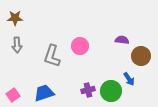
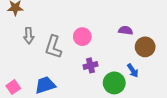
gray arrow: (17, 45) -> (29, 36), moved
purple cross: (88, 90) -> (91, 65), moved

